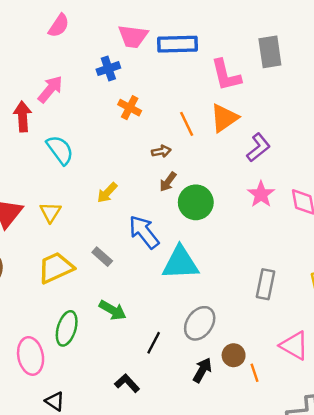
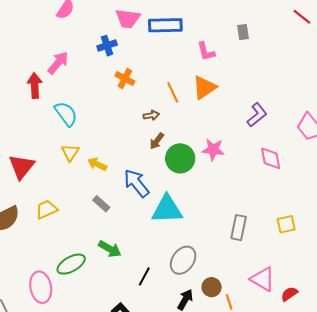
gray rectangle: (270, 52) -> (243, 32), size x0.6
pink L-shape: (226, 75) -> (206, 51), size x0.7
purple L-shape: (258, 147) -> (257, 115), moved
yellow arrow: (107, 193) -> (97, 164), moved, turned 72
pink star: (261, 194) -> (213, 150), moved, turned -30
yellow triangle: (50, 212) -> (70, 152), moved
yellow trapezoid: (56, 268) -> (46, 209), moved, size x0.7
green ellipse: (67, 328) -> (71, 264), turned 44

